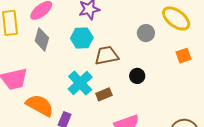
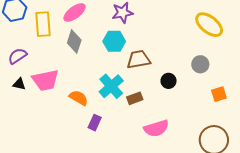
gray circle: (146, 33) -> (200, 64), moved
orange square: (184, 56) -> (219, 94), moved
orange semicircle: (40, 105) -> (79, 98), moved, size x0.7

